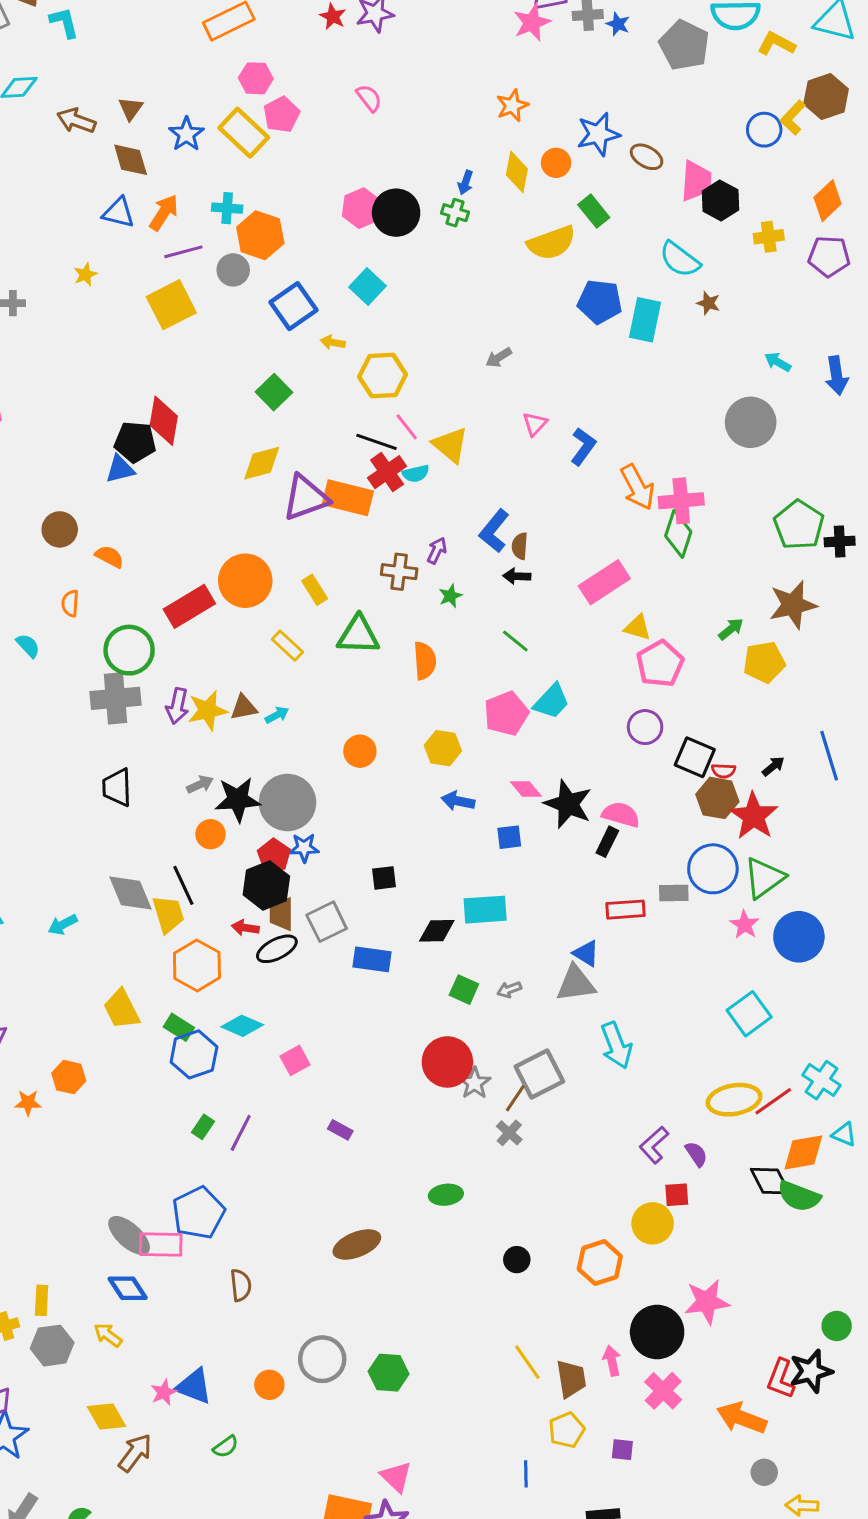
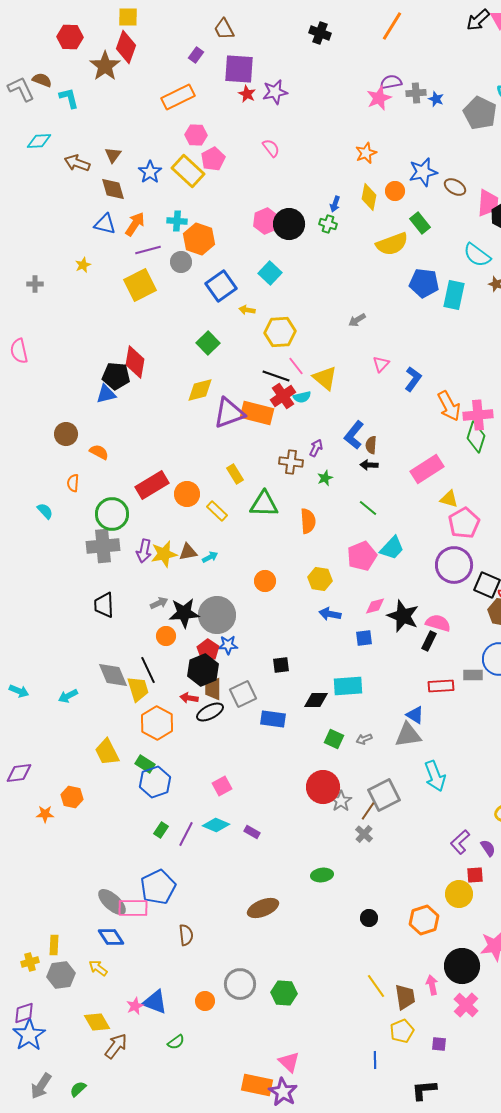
orange circle: (245, 581) -> (187, 494), moved, size x0.7
purple circle: (645, 727) -> (454, 565), size x1.6
pink diamond: (526, 789) -> (375, 606), turned -65
cyan diamond: (242, 1026) -> (216, 825), moved

